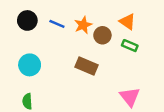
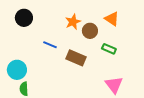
blue line: (57, 24) -> (50, 45), moved
green rectangle: (130, 46) -> (109, 49), moved
cyan circle: (30, 65) -> (17, 70), moved

